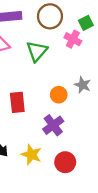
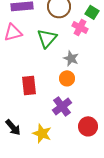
green square: (86, 23) -> (92, 12), turned -32
gray star: (83, 85) -> (71, 58), moved
red circle: (65, 162) -> (88, 126), moved

